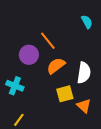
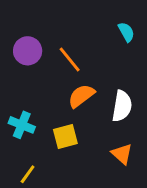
purple circle: (29, 55) -> (28, 51), moved
yellow square: (65, 94) -> (65, 137), moved

